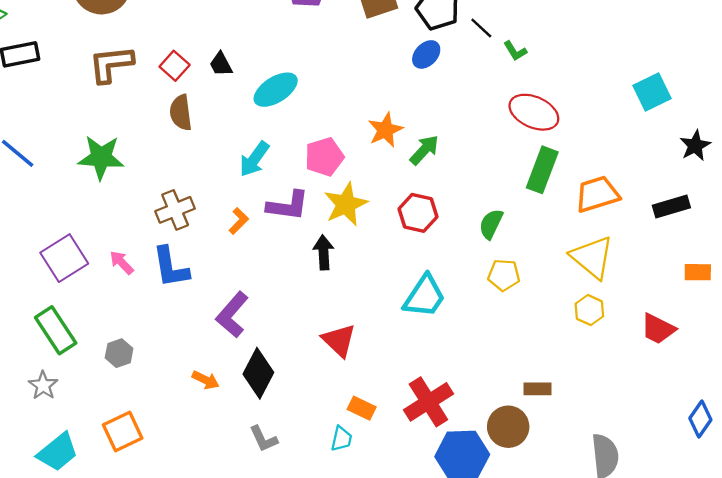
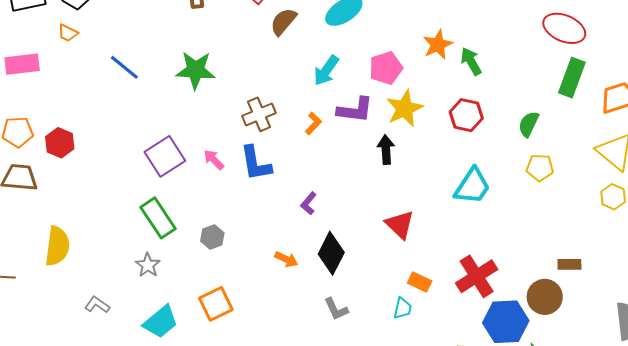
brown semicircle: (181, 113) -> (283, 22), moved, turned 48
green arrow: (424, 150) -> (471, 61), turned -72
purple L-shape: (232, 315) -> (309, 203), size x0.6

